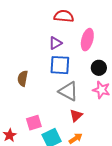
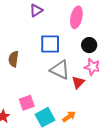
purple triangle: (55, 43) -> (36, 10), moved
red triangle: (76, 115) -> (78, 82), moved

